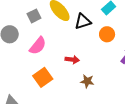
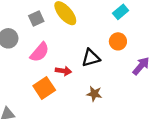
black triangle: (83, 21) -> (91, 58), moved
red arrow: (72, 60) -> (63, 71), moved

